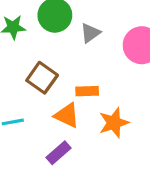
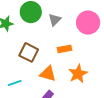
orange rectangle: (87, 91) -> (65, 49), moved

